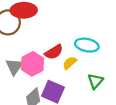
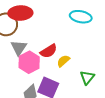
cyan ellipse: (87, 45) -> (81, 17), moved
gray triangle: (14, 67) -> (19, 48), moved

